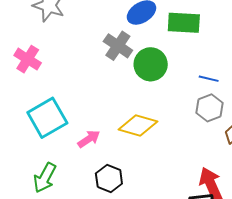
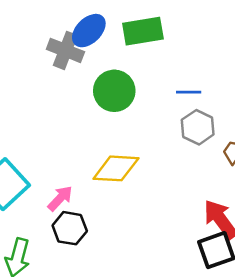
gray cross: (118, 46) -> (65, 50), moved
black hexagon: (109, 179) -> (70, 228), moved

